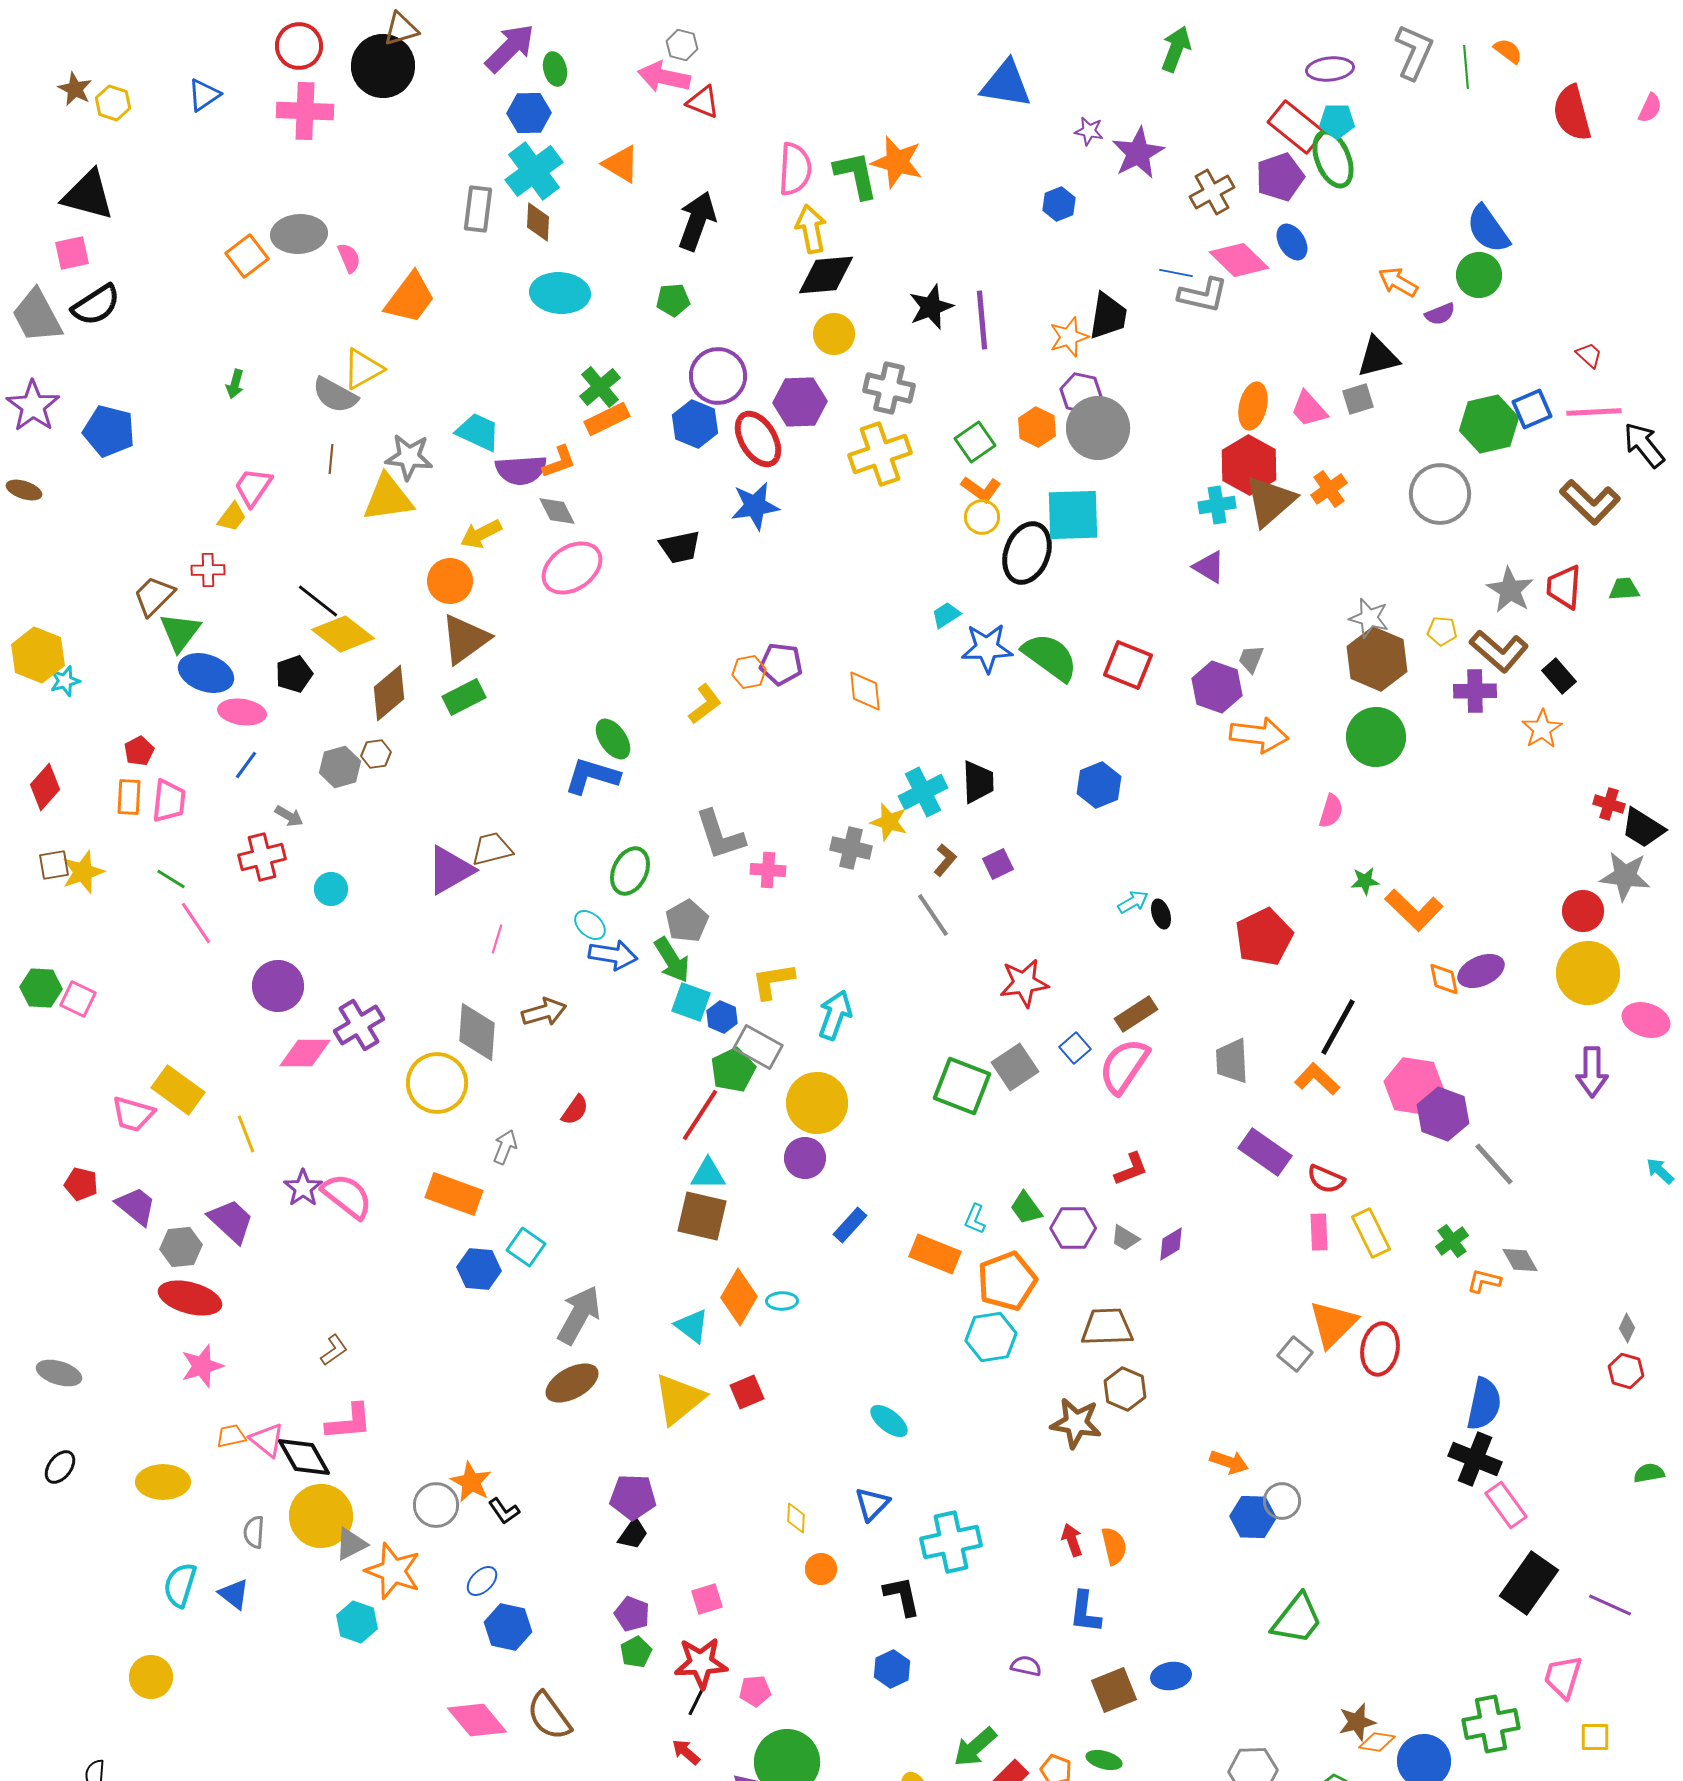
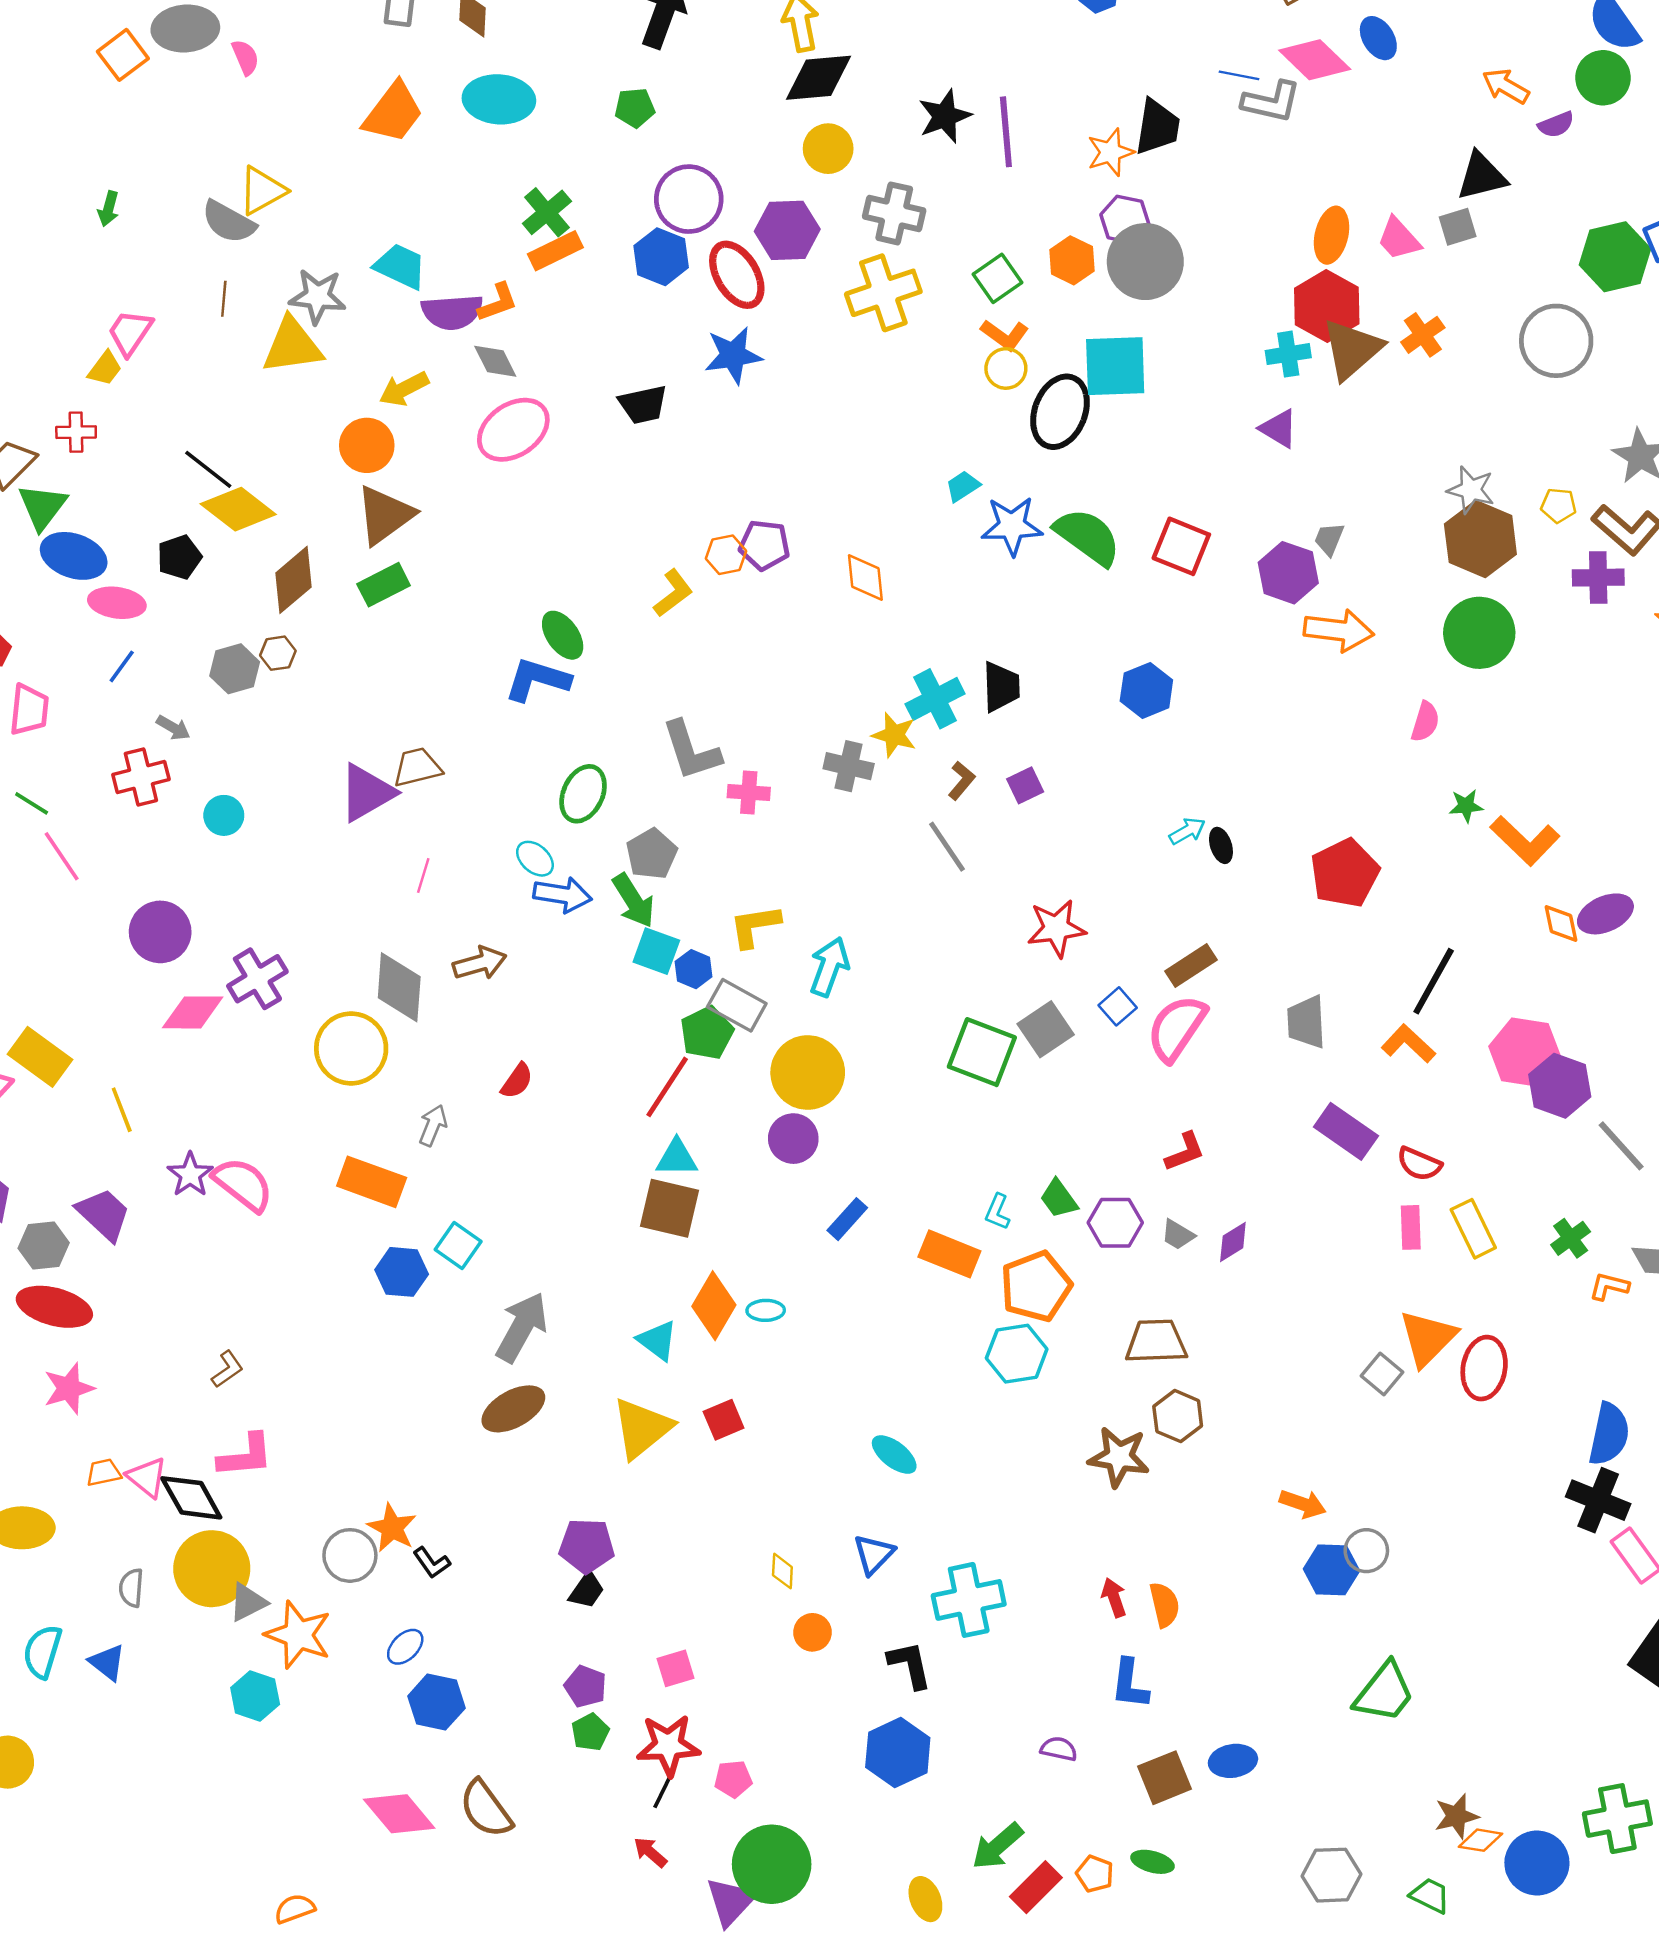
orange trapezoid: (410, 298) -> (393, 113), moved
blue hexagon: (892, 1669) -> (898, 1752), size x1.5

